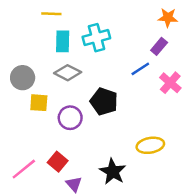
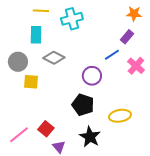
cyan cross: (96, 38) -> (72, 19), moved
cyan rectangle: (63, 41) -> (36, 35), moved
black pentagon: (104, 101) -> (83, 105), moved
purple circle: (70, 118) -> (92, 76), moved

